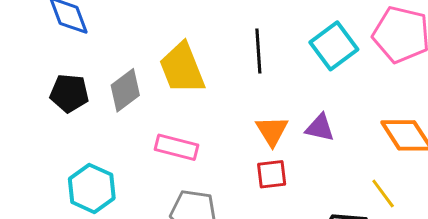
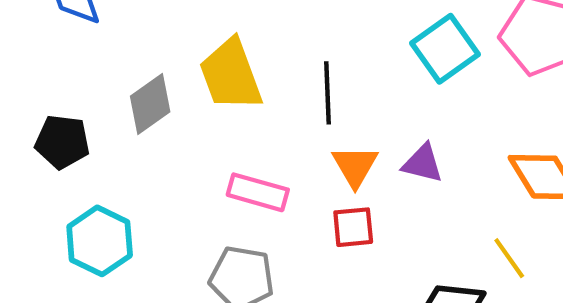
black line: (258, 51) -> (328, 93), moved
black pentagon: (69, 93) -> (62, 142), moved
pink rectangle: (177, 147) -> (258, 192), moved

